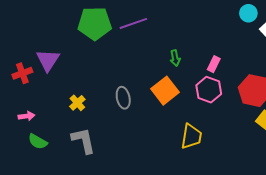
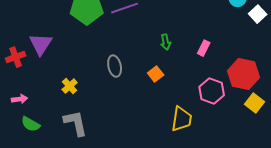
pink hexagon: (209, 90) -> (212, 91), moved
orange square: (165, 91) -> (156, 74), size x0.6
gray ellipse: (123, 98) -> (115, 66), moved

